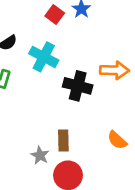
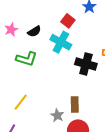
red square: (55, 15) -> (68, 21), moved

